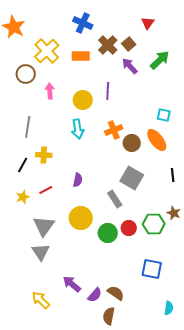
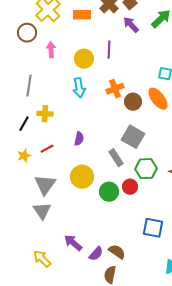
green hexagon: (154, 224) -> (146, 169), moved

